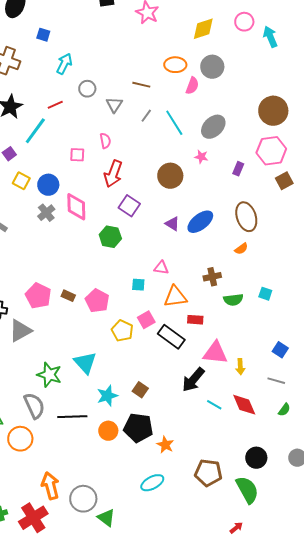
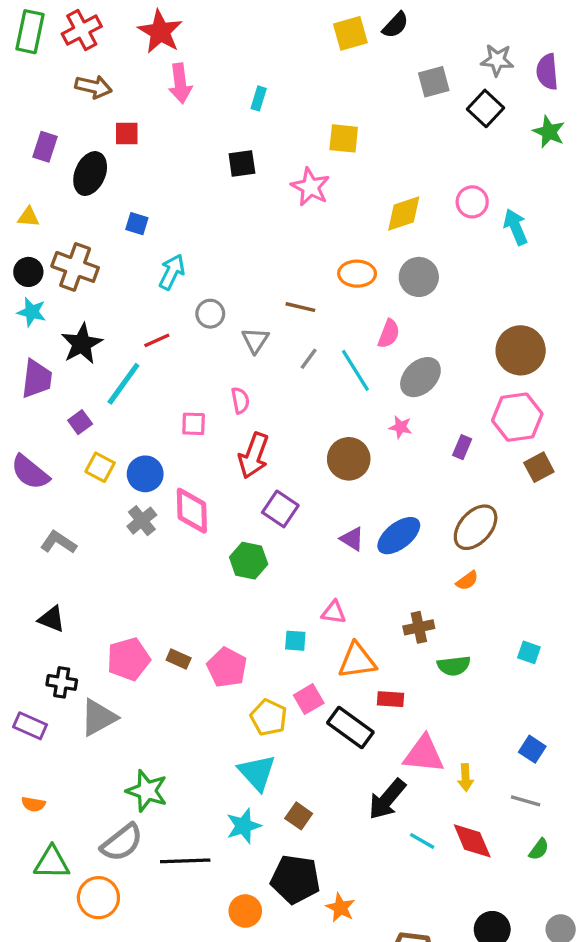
pink semicircle: (192, 86) -> (389, 334), moved
brown ellipse: (246, 217) -> (476, 527), turned 60
cyan square: (265, 294) -> (529, 652), moved
pink pentagon: (38, 296) -> (128, 659), turned 30
cyan triangle: (85, 363) -> (257, 773), moved
gray semicircle: (34, 406) -> (122, 843), turned 76
orange circle: (108, 431) -> (245, 911), moved

